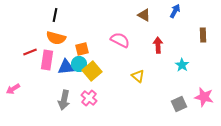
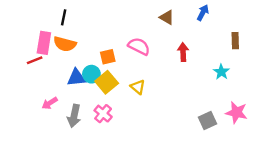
orange square: (82, 49) -> (108, 57), moved
pink rectangle: (47, 60) -> (44, 43), moved
cyan star: (182, 65) -> (221, 72), moved
yellow triangle: (138, 76) -> (138, 87), moved
pink arrow: (13, 89) -> (50, 103), moved

